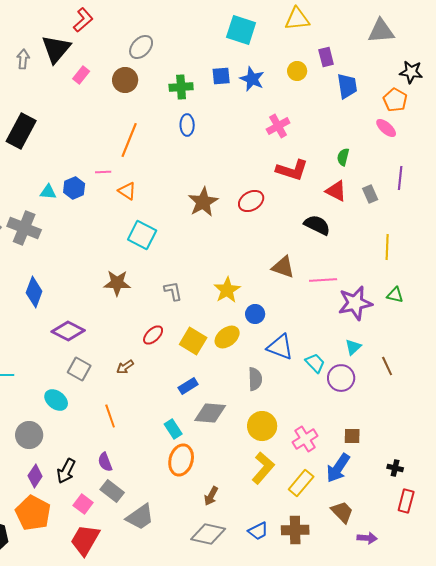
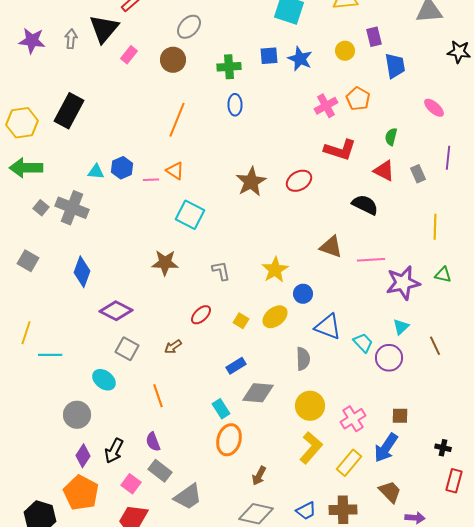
orange pentagon: (395, 100) -> (358, 99), moved
pink line: (103, 172) -> (151, 180), moved
yellow square: (193, 341) -> (241, 321), size x0.6

